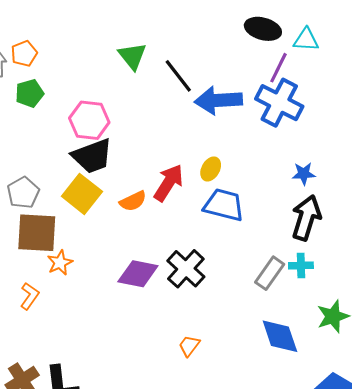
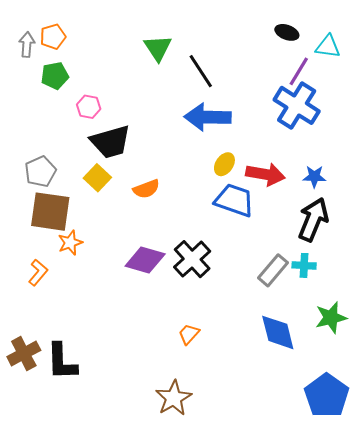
black ellipse: (263, 29) -> (287, 32), size x0.7
blue arrow: (218, 100) -> (208, 117), moved
pink hexagon: (89, 120) -> (89, 107), moved, size x0.6
red arrow: (169, 183) -> (265, 174), moved, turned 63
yellow square: (82, 194) -> (97, 178), size x0.7

